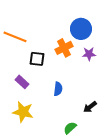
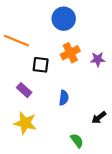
blue circle: (81, 29) -> (64, 19), moved
green semicircle: (70, 128) -> (77, 141), turned 96

